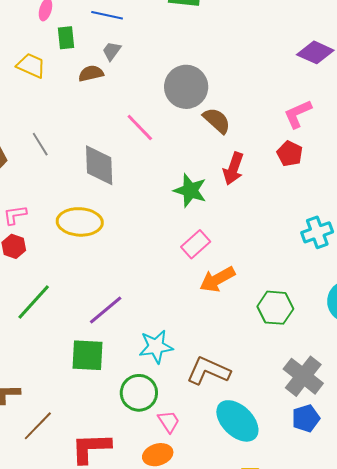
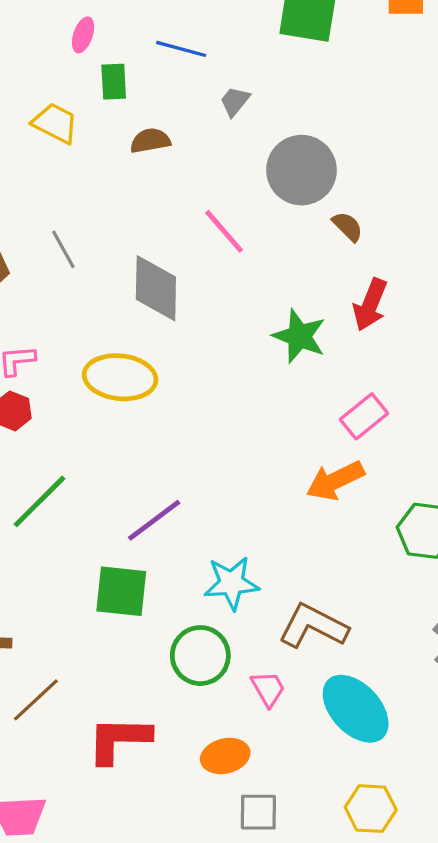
gray trapezoid: (112, 51) -> (235, 101), moved
brown semicircle: (217, 121) -> (348, 227), size x0.7
pink rectangle: (196, 244) -> (364, 416), moved
pink trapezoid: (169, 422) -> (268, 689), moved

